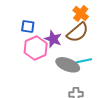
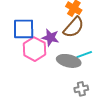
blue square: (28, 26) -> (24, 29), size x1.6

